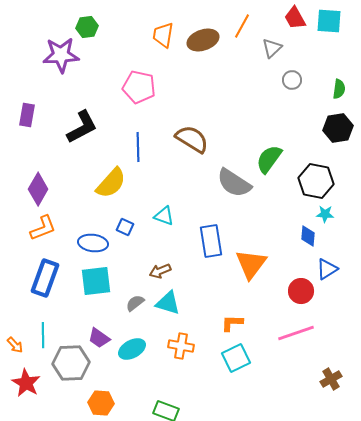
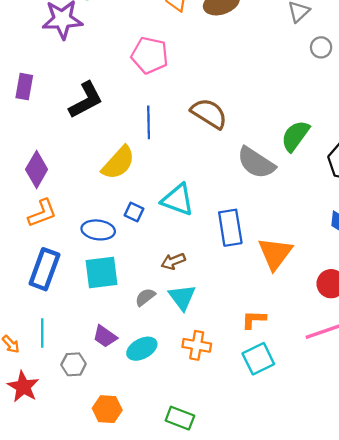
cyan triangle: (164, 216) -> (178, 200), size x1.5
cyan triangle: (168, 303) -> (182, 297), turned 36
gray hexagon: (71, 363) -> (74, 364), size x0.6

